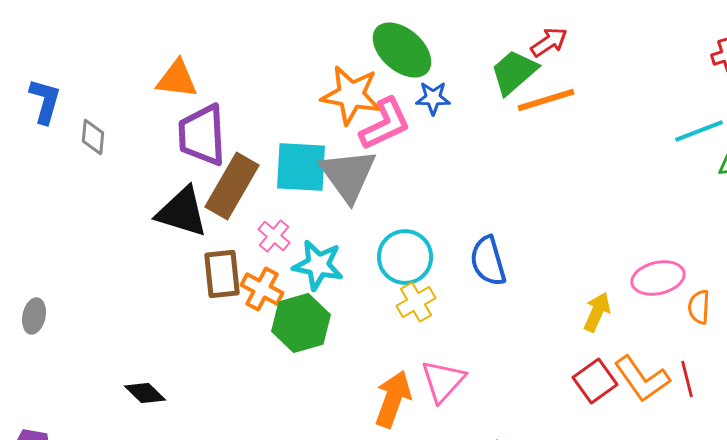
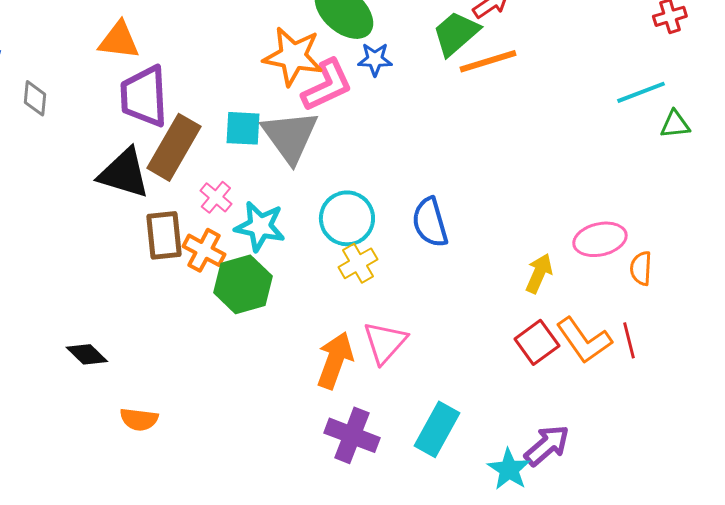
cyan square: (301, 167) -> (243, 128), size x0.7

